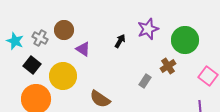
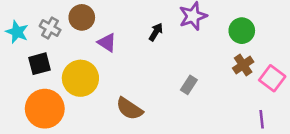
green circle: (185, 40) -> (242, 31), size x0.7
black square: (32, 65) -> (39, 64), turned 36
brown cross: (168, 66) -> (243, 65), moved

